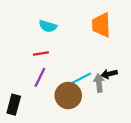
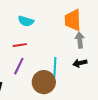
cyan line: (81, 78) -> (55, 67), turned -60
gray arrow: (99, 83) -> (80, 40), moved

